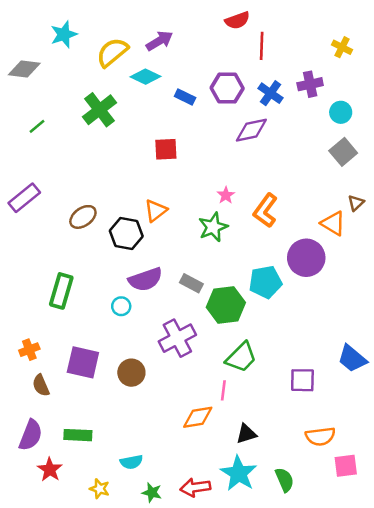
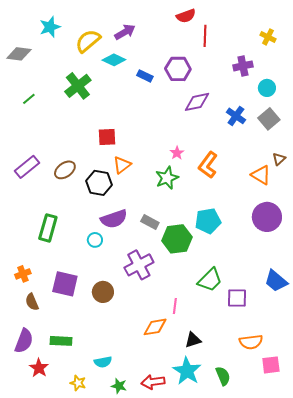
blue cross: (271, 93) -> (236, 116), moved
red square: (166, 149) -> (107, 137), moved
purple rectangle: (24, 198) -> (27, 167), moved
purple circle: (306, 258) -> (267, 217), moved
green trapezoid: (241, 357) -> (210, 280), moved

